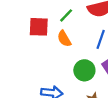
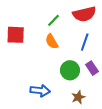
red square: (39, 27) -> (16, 35), moved

